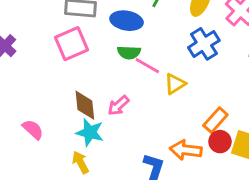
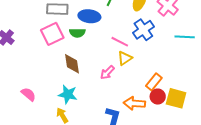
green semicircle: (129, 52) -> (77, 33), moved
pink line: (147, 66) -> (120, 42), moved
brown diamond: (85, 105) -> (72, 64), moved
pink arrow: (118, 106) -> (107, 72), moved

